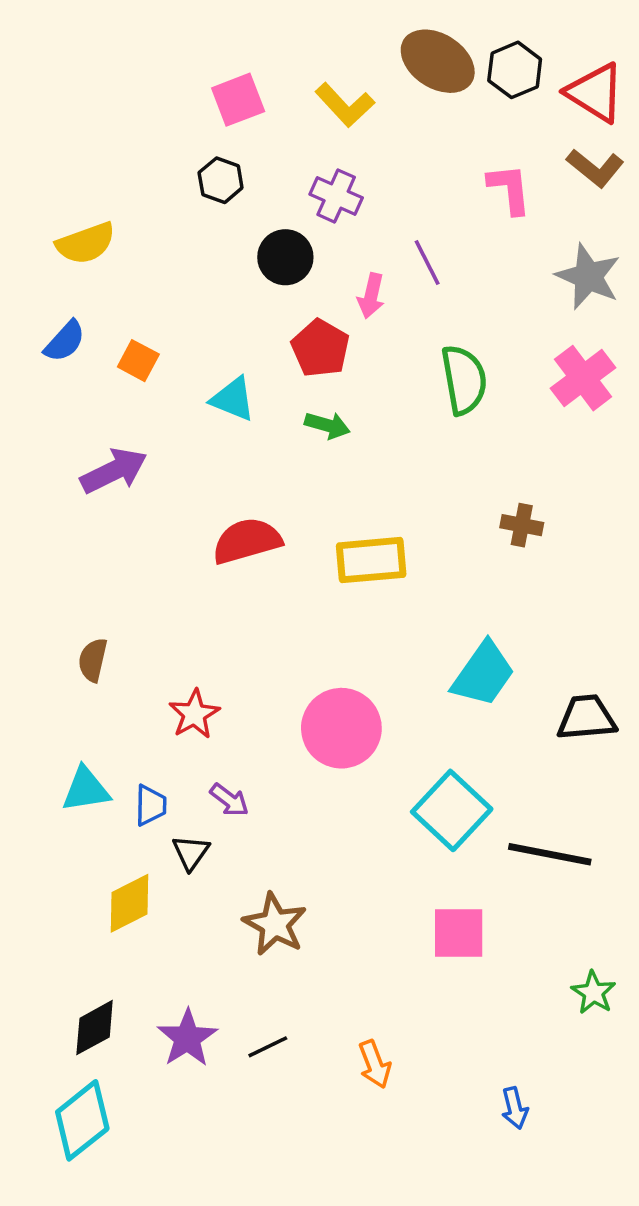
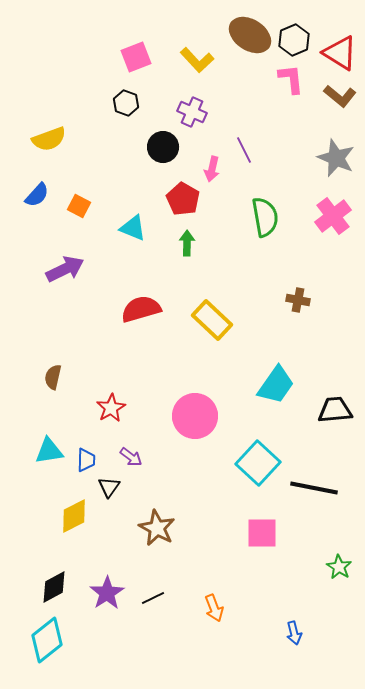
pink L-shape: (509, 189) -> (291, 79), moved
green arrow: (327, 425) -> (187, 243), turned -105
yellow rectangle: (371, 560) -> (212, 320), turned 48

